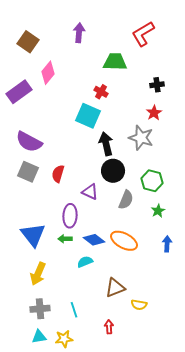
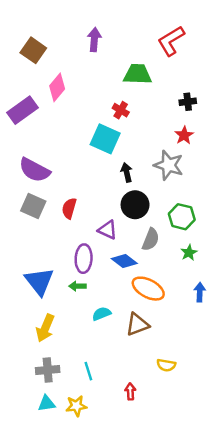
black arrow: (106, 144) -> (127, 172), size x0.7
blue diamond: (94, 240) -> (124, 261), moved
brown triangle: (115, 288) -> (137, 324), moved

